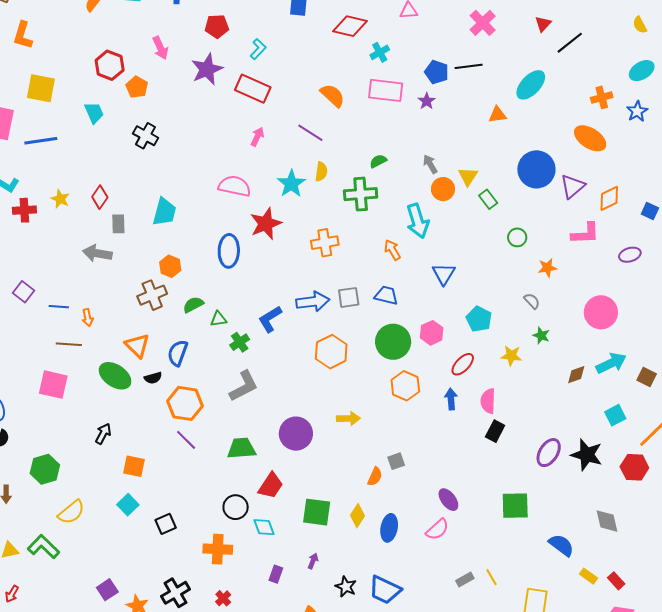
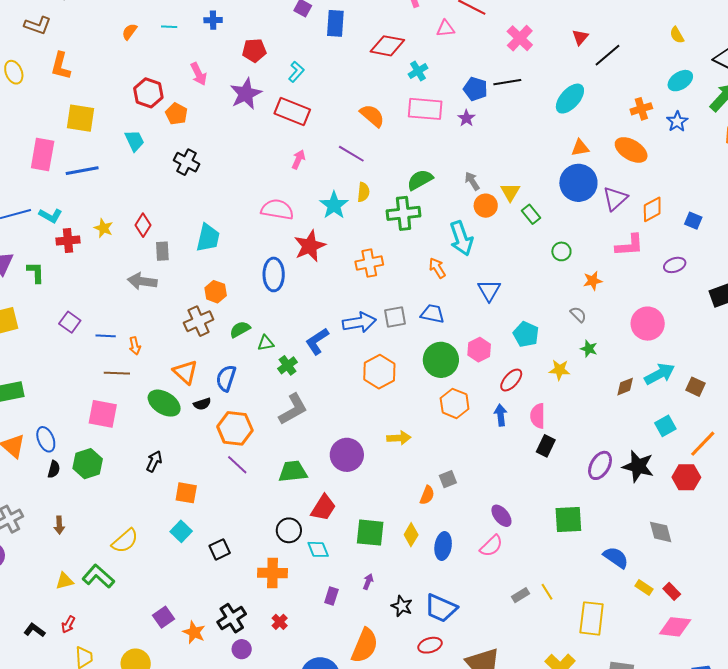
orange triangle: (497, 115) -> (580, 148), moved
green semicircle: (378, 161) -> (420, 180), size x1.5
green hexagon: (45, 469) -> (88, 464), moved

